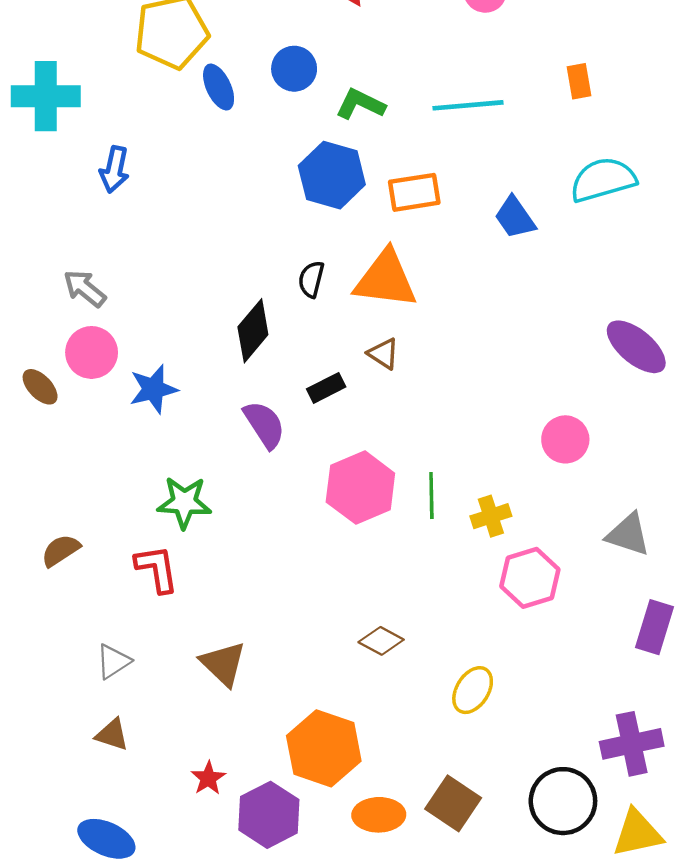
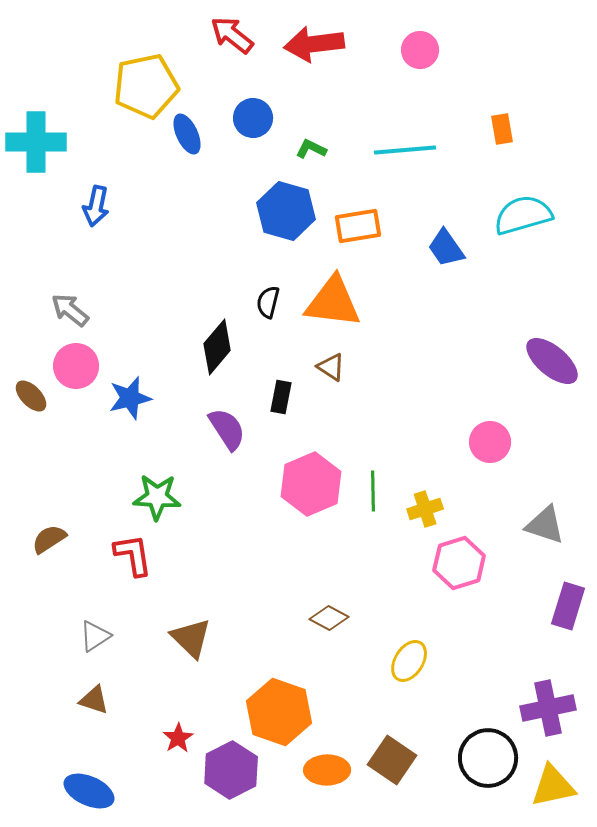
green L-shape: (360, 104) -> (311, 149), size x0.7
black rectangle: (326, 388) -> (281, 397), turned -52

